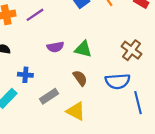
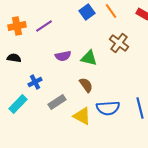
brown cross: (132, 50) -> (119, 43), moved
blue cross: (25, 75) -> (35, 82), turned -32
blue semicircle: (118, 81) -> (108, 108), moved

